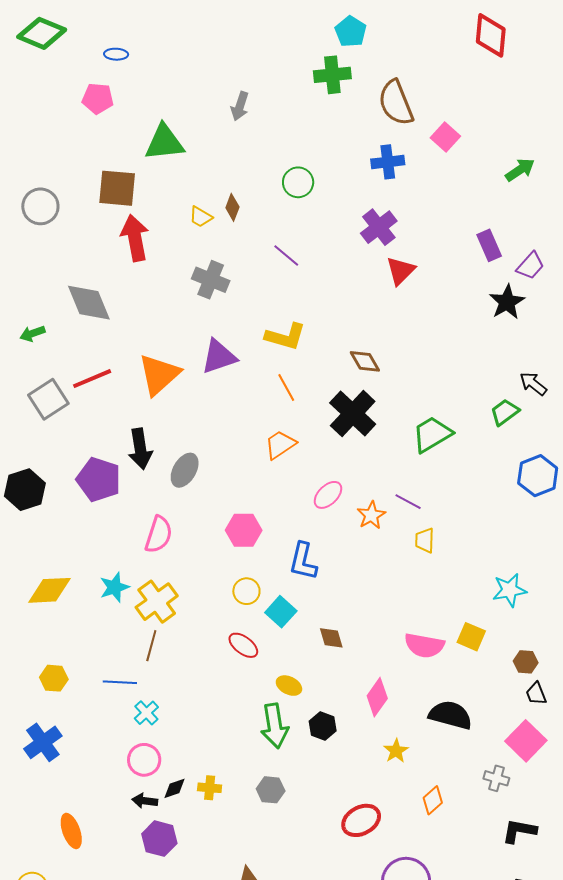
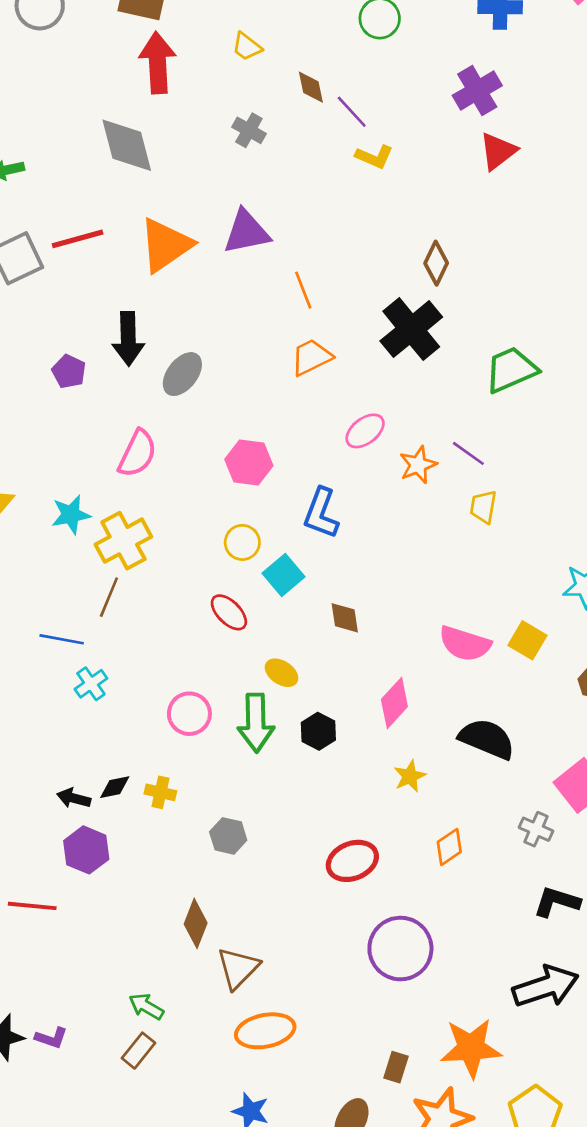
brown diamond: (232, 207) -> (311, 87), moved, turned -40
gray cross: (211, 280) -> (249, 130), size x0.7
gray diamond: (89, 303) -> (127, 145), moved
yellow L-shape: (285, 337) -> (374, 157), moved, size x0.7
brown diamond: (365, 361) -> (436, 263), turned 48
orange line: (286, 388) -> (303, 290), moved
purple pentagon: (99, 480) -> (69, 372), size x0.6
pink circle: (144, 760) -> (189, 714), moved
gray hexagon: (271, 790) -> (228, 836), moved

